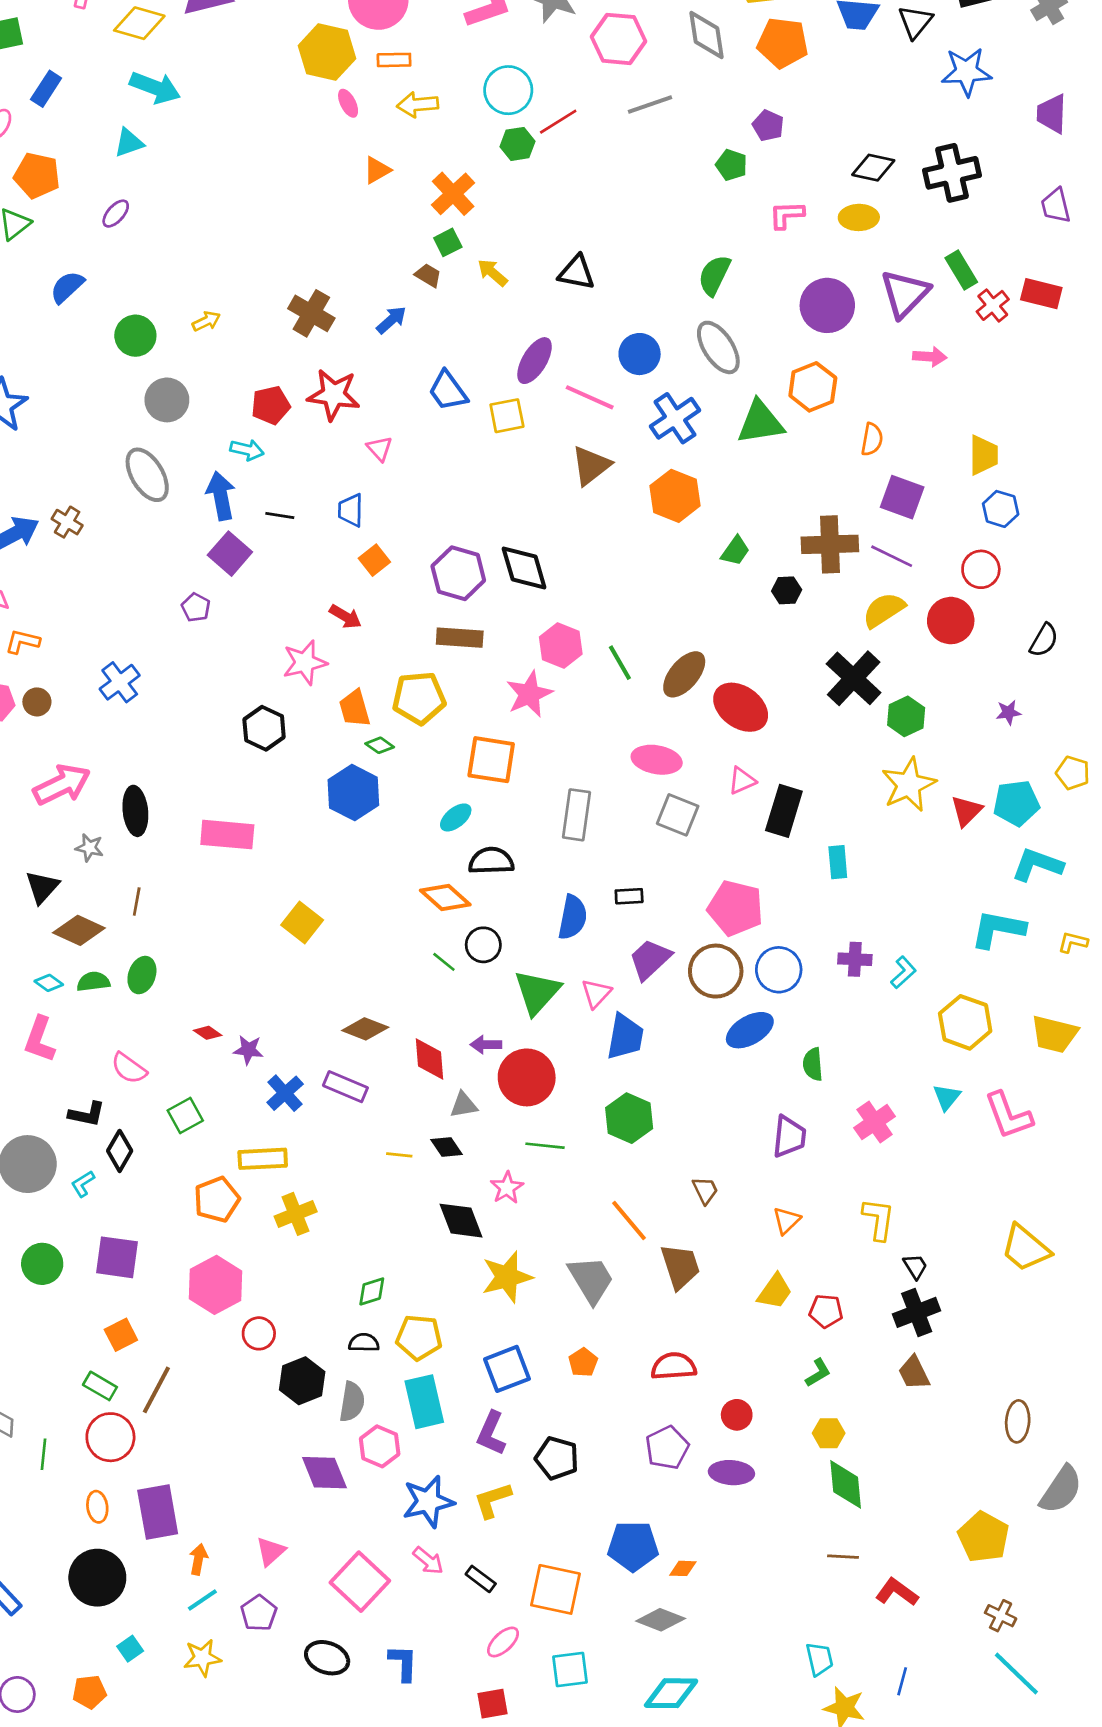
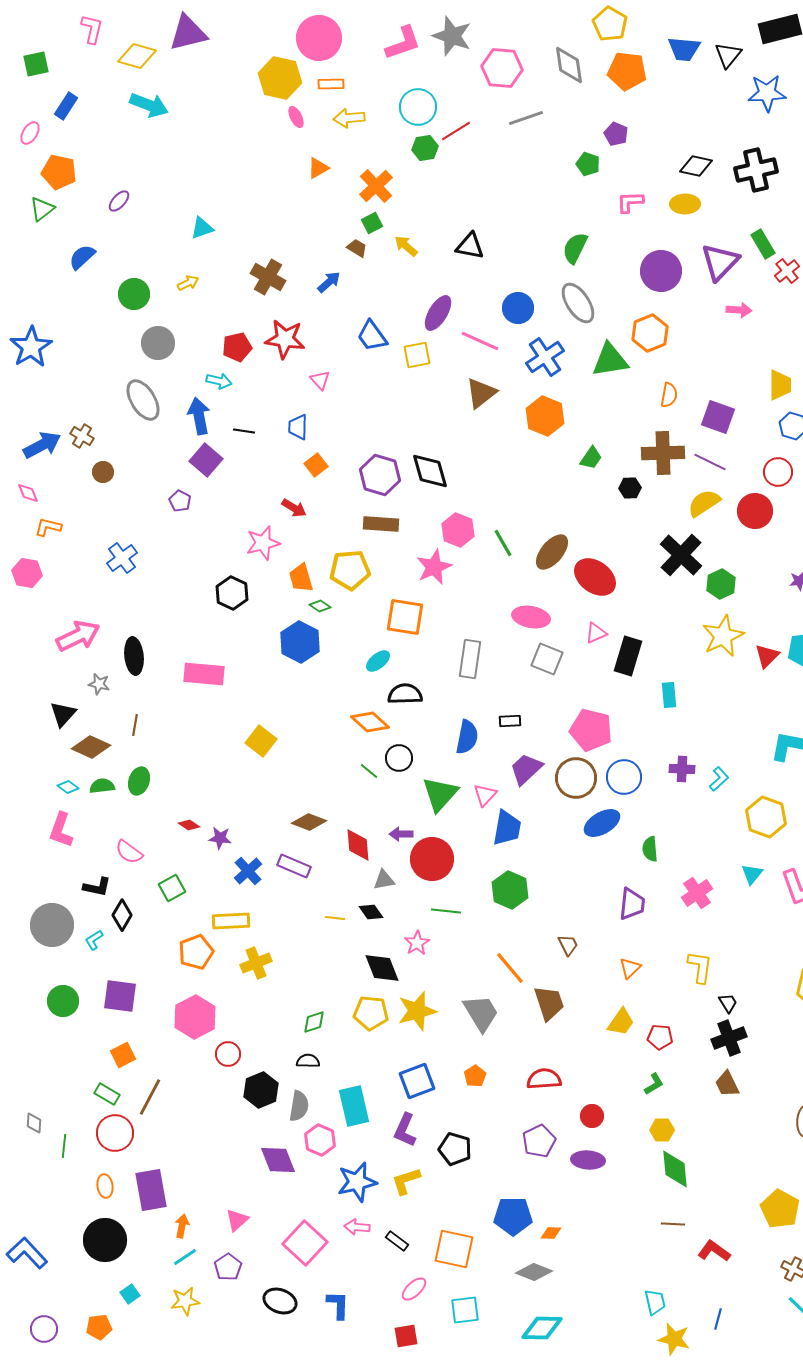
cyan triangle: (129, 143) -> (202, 228), moved
orange semicircle: (872, 439) -> (669, 395), moved
brown circle: (37, 702) -> (103, 472), moved
yellow pentagon: (419, 1337) -> (371, 1013), moved
pink arrow: (428, 1561) -> (357, 1227), turned 145

